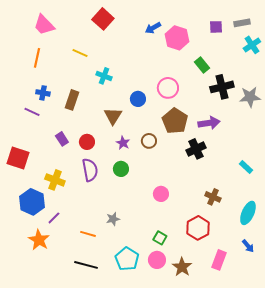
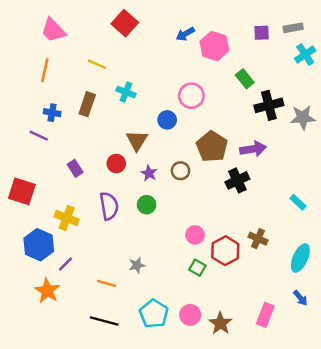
pink circle: (168, 88) -> (191, 96), moved
brown rectangle: (72, 100) -> (87, 104), moved
red circle: (87, 142) -> (116, 164), moved
red hexagon: (198, 228) -> (225, 251), moved
green square: (160, 238) -> (197, 268), moved

